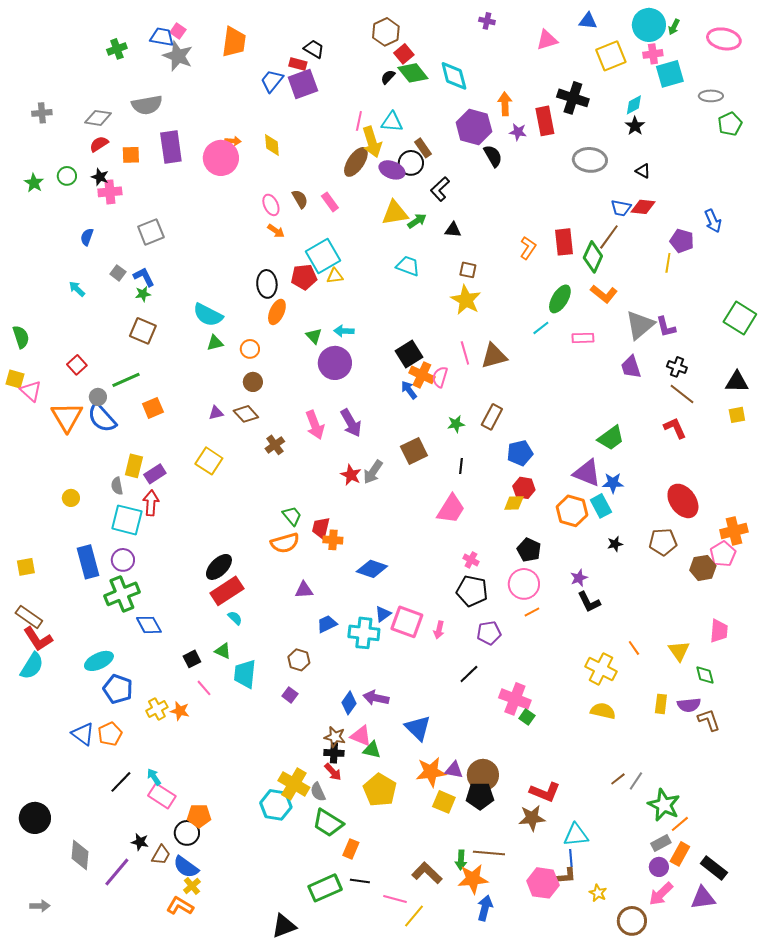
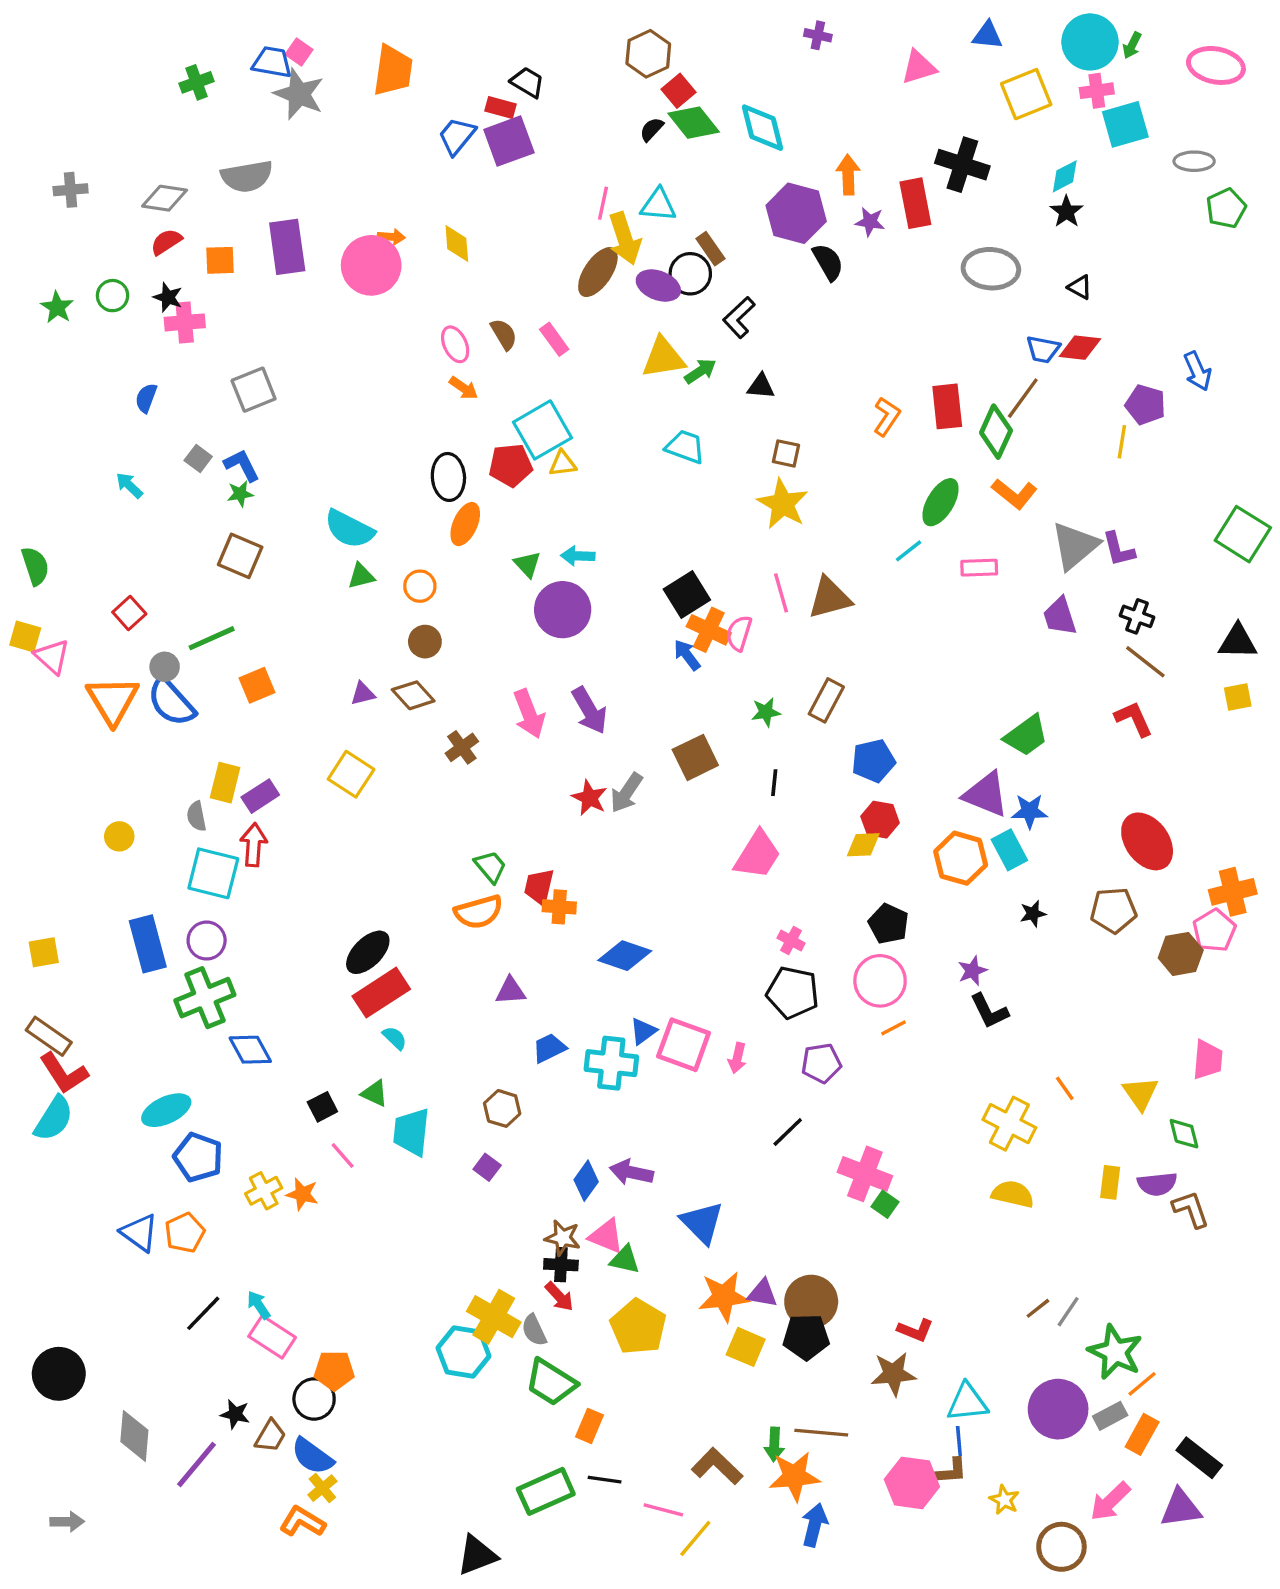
red L-shape: (545, 792) -> (915, 1330), size x0.7
purple circle: (659, 867) -> (1058, 1409), moved, size x1.8

